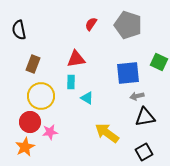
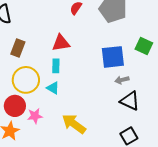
cyan triangle: (87, 98) -> (53, 88), moved
black triangle: (145, 117) -> (130, 101), turned 35
yellow arrow: (107, 133) -> (74, 124), moved

